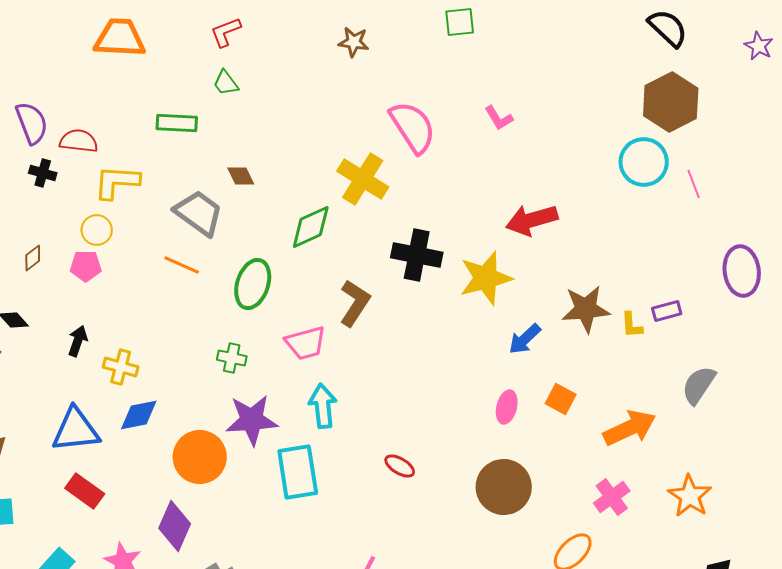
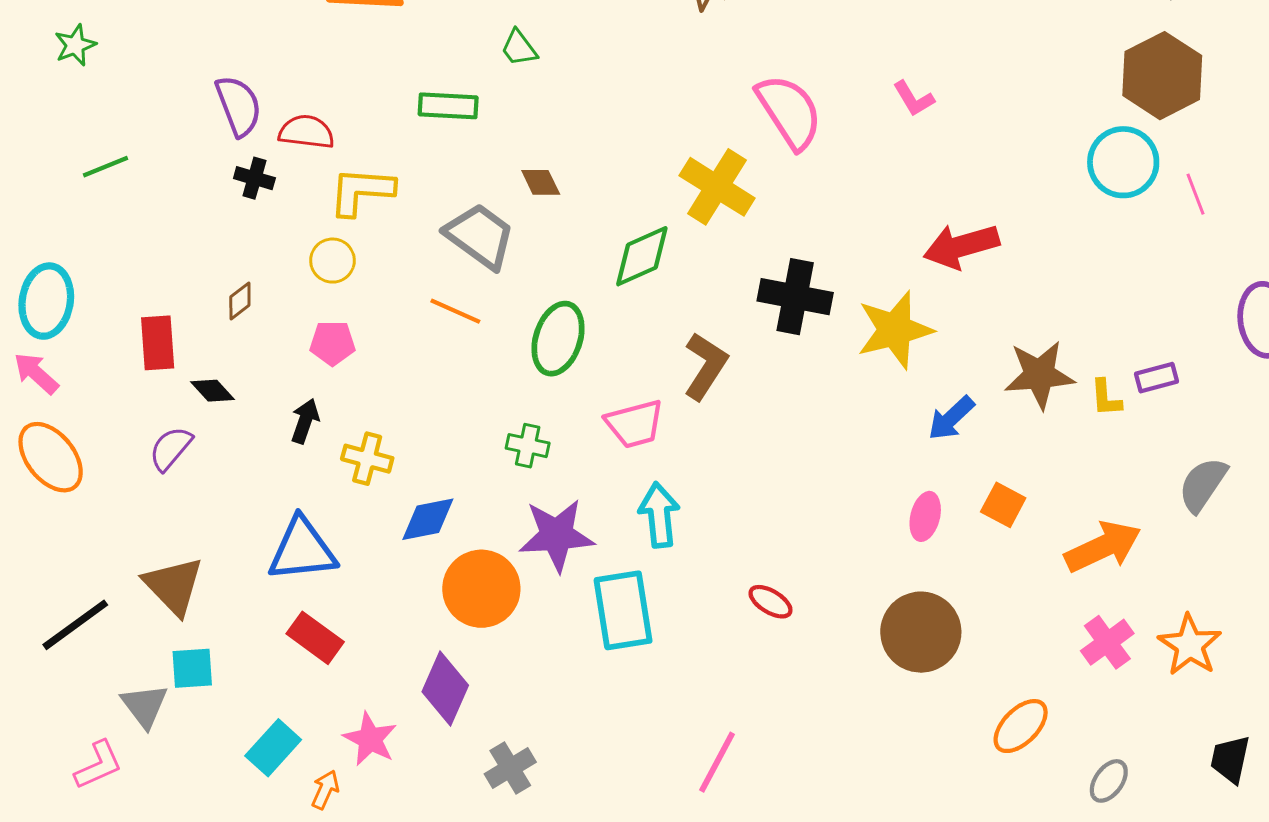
pink pentagon: (86, 266) -> (332, 343), moved
blue diamond: (139, 415) -> (428, 519), moved
pink cross: (612, 497) -> (1107, 642), moved

